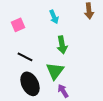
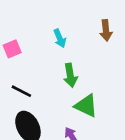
green triangle: (55, 71) -> (86, 106), moved, turned -42

